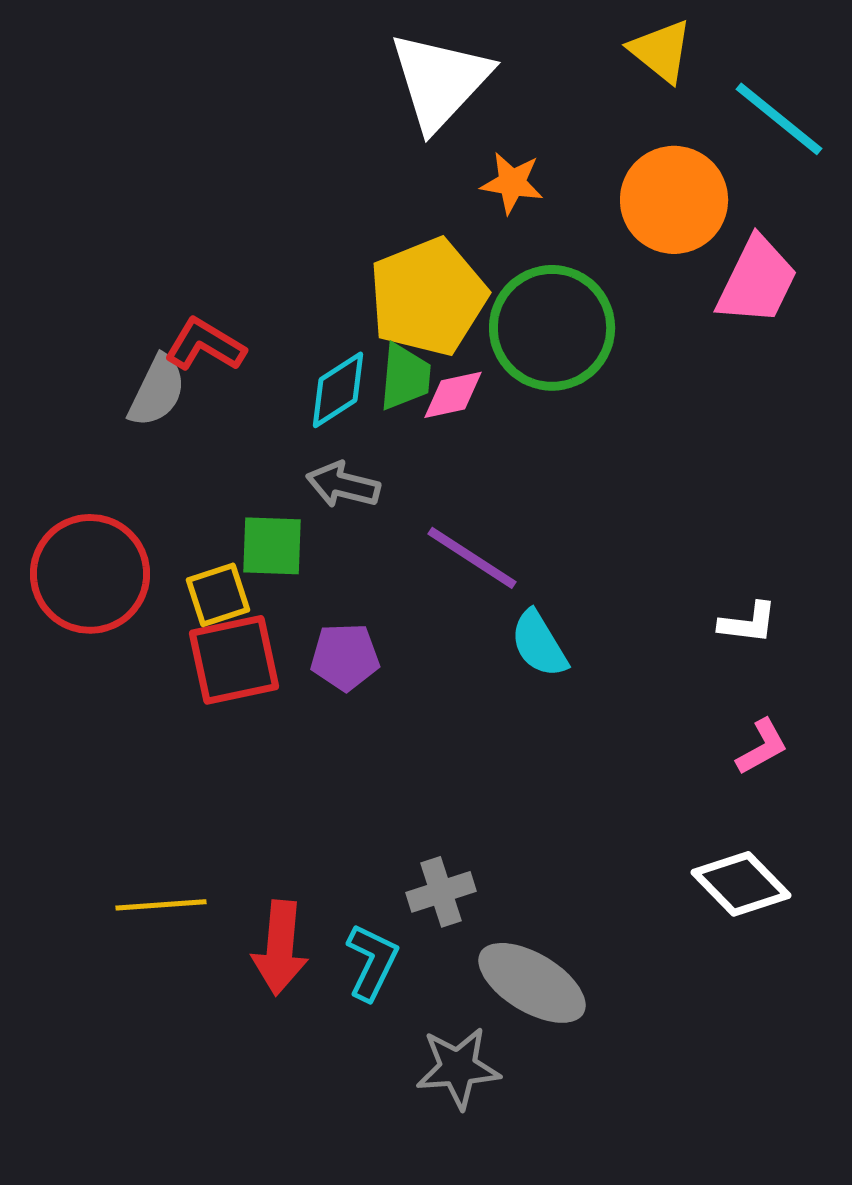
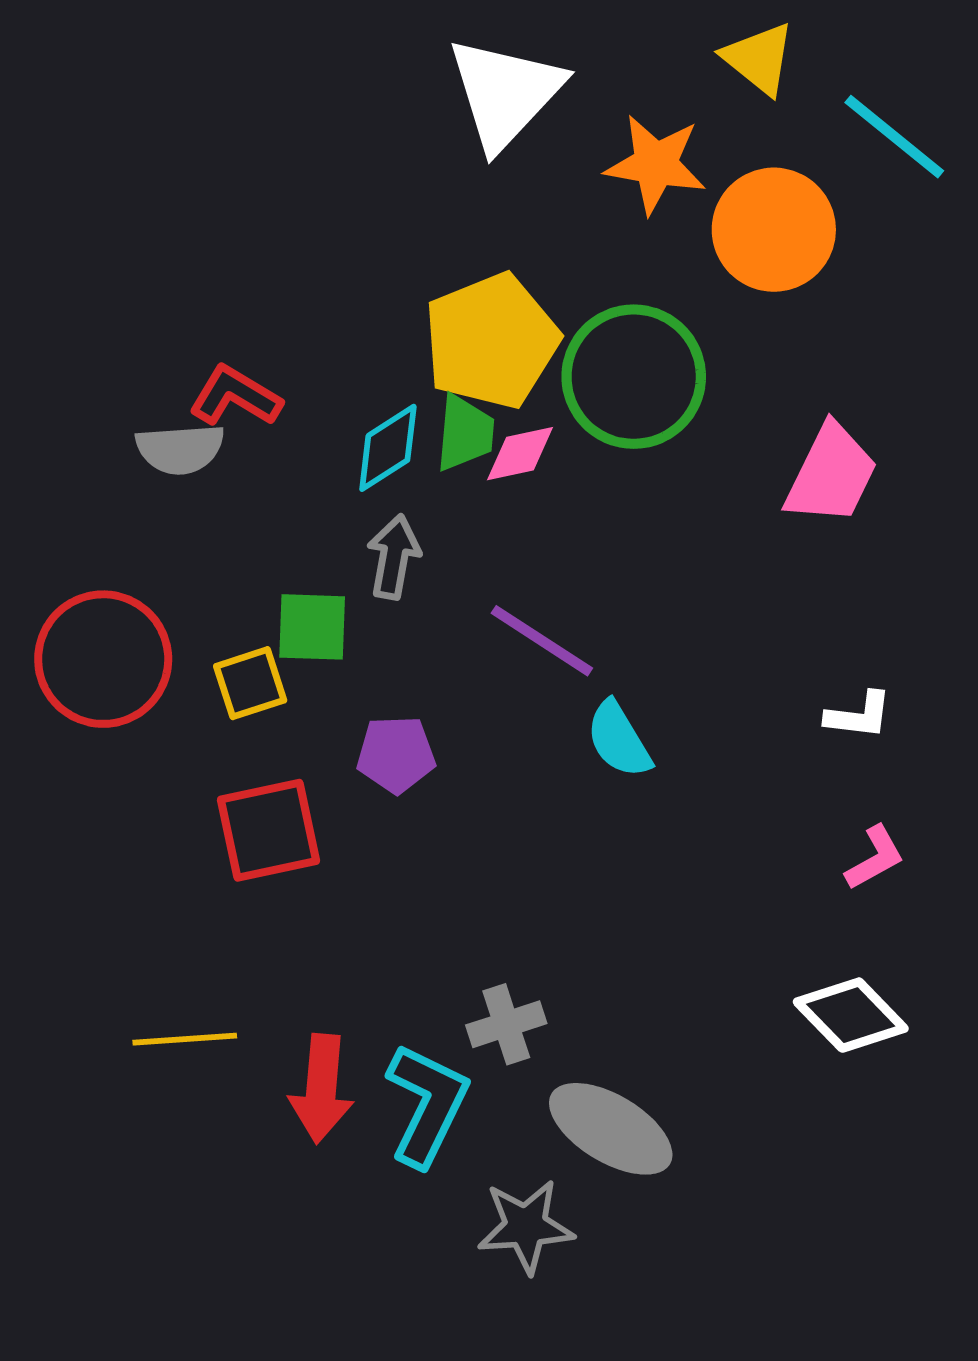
orange star: (512, 183) -> (656, 164), moved, size x1.4
pink trapezoid: (757, 281) -> (831, 474), moved
gray semicircle: (157, 391) -> (180, 449), turned 60
gray arrow: (343, 485) -> (394, 557), turned 86
red square: (234, 660) -> (269, 830), moved
cyan L-shape: (372, 962) -> (427, 1105), size x1.4

